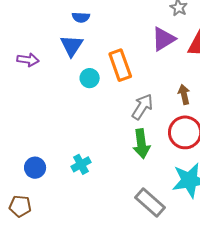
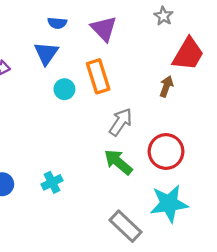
purple triangle: (163, 39) -> (104, 29), moved, turned -44
brown arrow: (184, 94) -> (166, 86), moved, turned 30
green arrow: (141, 144) -> (118, 162), turned 136

